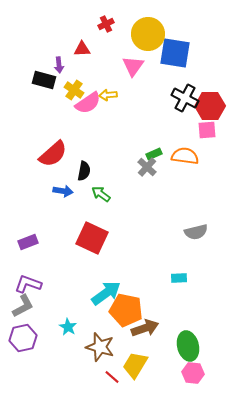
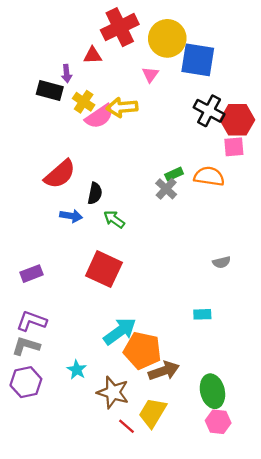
red cross: (106, 24) -> (120, 27), size x2.0
pink triangle: (133, 66) -> (150, 75), size x0.7
yellow arrow: (108, 95) -> (122, 107), size x1.5
gray semicircle: (196, 232) -> (222, 262), size x0.7
gray L-shape: (23, 306) -> (26, 346), turned -135

